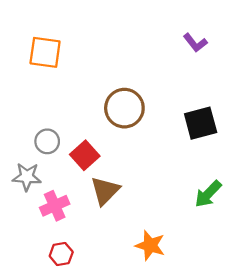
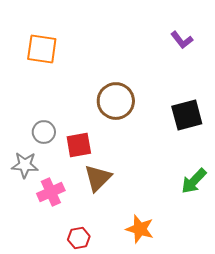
red square: (85, 155) -> (79, 145), turned 32
red hexagon: (61, 254) -> (79, 238), moved

